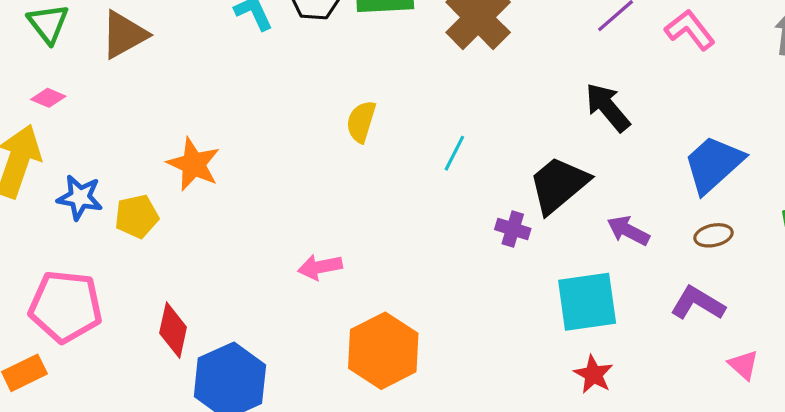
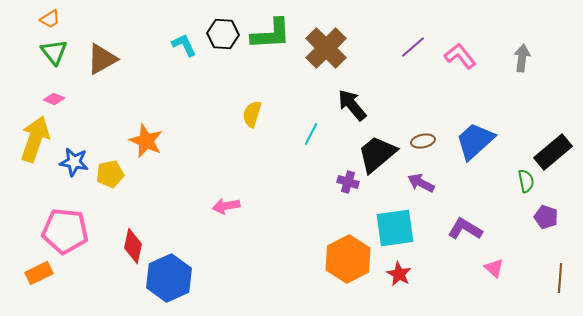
black arrow: (608, 107) -> (352, 105), moved
brown ellipse: (714, 235) -> (423, 141), moved
orange hexagon: (383, 351) -> (348, 259), moved

